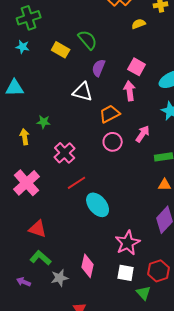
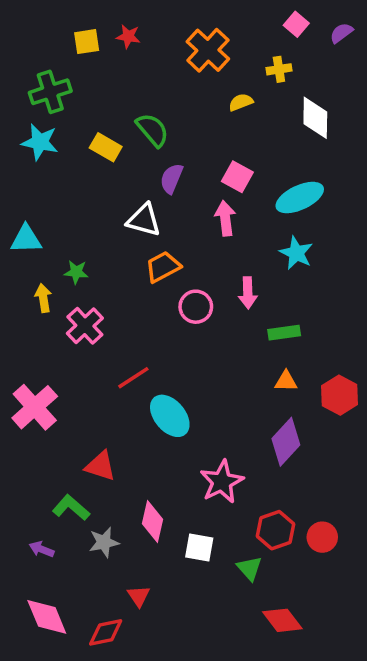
cyan star: (23, 47) -> (40, 142), size x1.5
cyan triangle: (15, 88) -> (26, 239), moved
orange trapezoid: (110, 114) -> (163, 267), moved
pink arrow: (143, 134) -> (248, 293), turned 144
pink cross: (65, 153) -> (85, 326), moved
pink cross: (27, 183) -> (35, 407), moved
red triangle: (38, 229) -> (100, 466), moved
white square: (126, 273) -> (199, 548), moved

